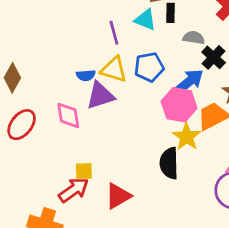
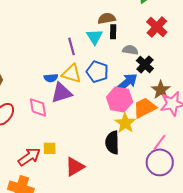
cyan triangle: (145, 20) -> (95, 37), turned 36
blue pentagon: (149, 67) -> (97, 72), turned 30
red arrow: (74, 190) -> (29, 157), moved

